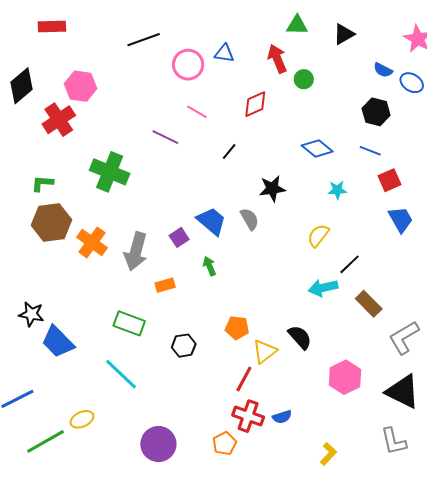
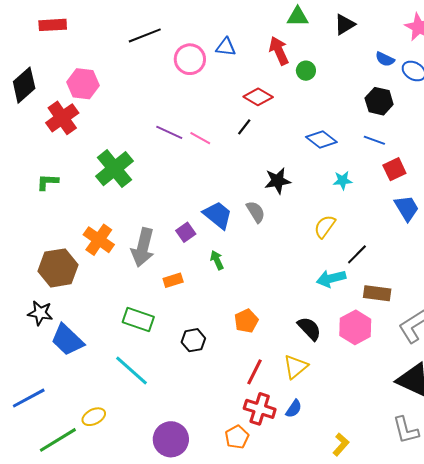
red diamond: (255, 104) -> (258, 97), turned 56
pink line: (197, 112) -> (200, 138), moved
black line: (229, 152) -> (244, 127), moved
green cross: (110, 172) -> (114, 169), turned 30
brown hexagon: (51, 223) -> (58, 268), moved
brown rectangle: (369, 304) -> (377, 293), turned -36
orange pentagon: (237, 328) -> (246, 321), turned -30
yellow triangle: (265, 351) -> (295, 367), moved
pink hexagon: (345, 377) -> (355, 327), moved
blue semicircle: (282, 417) -> (294, 409), turned -36

